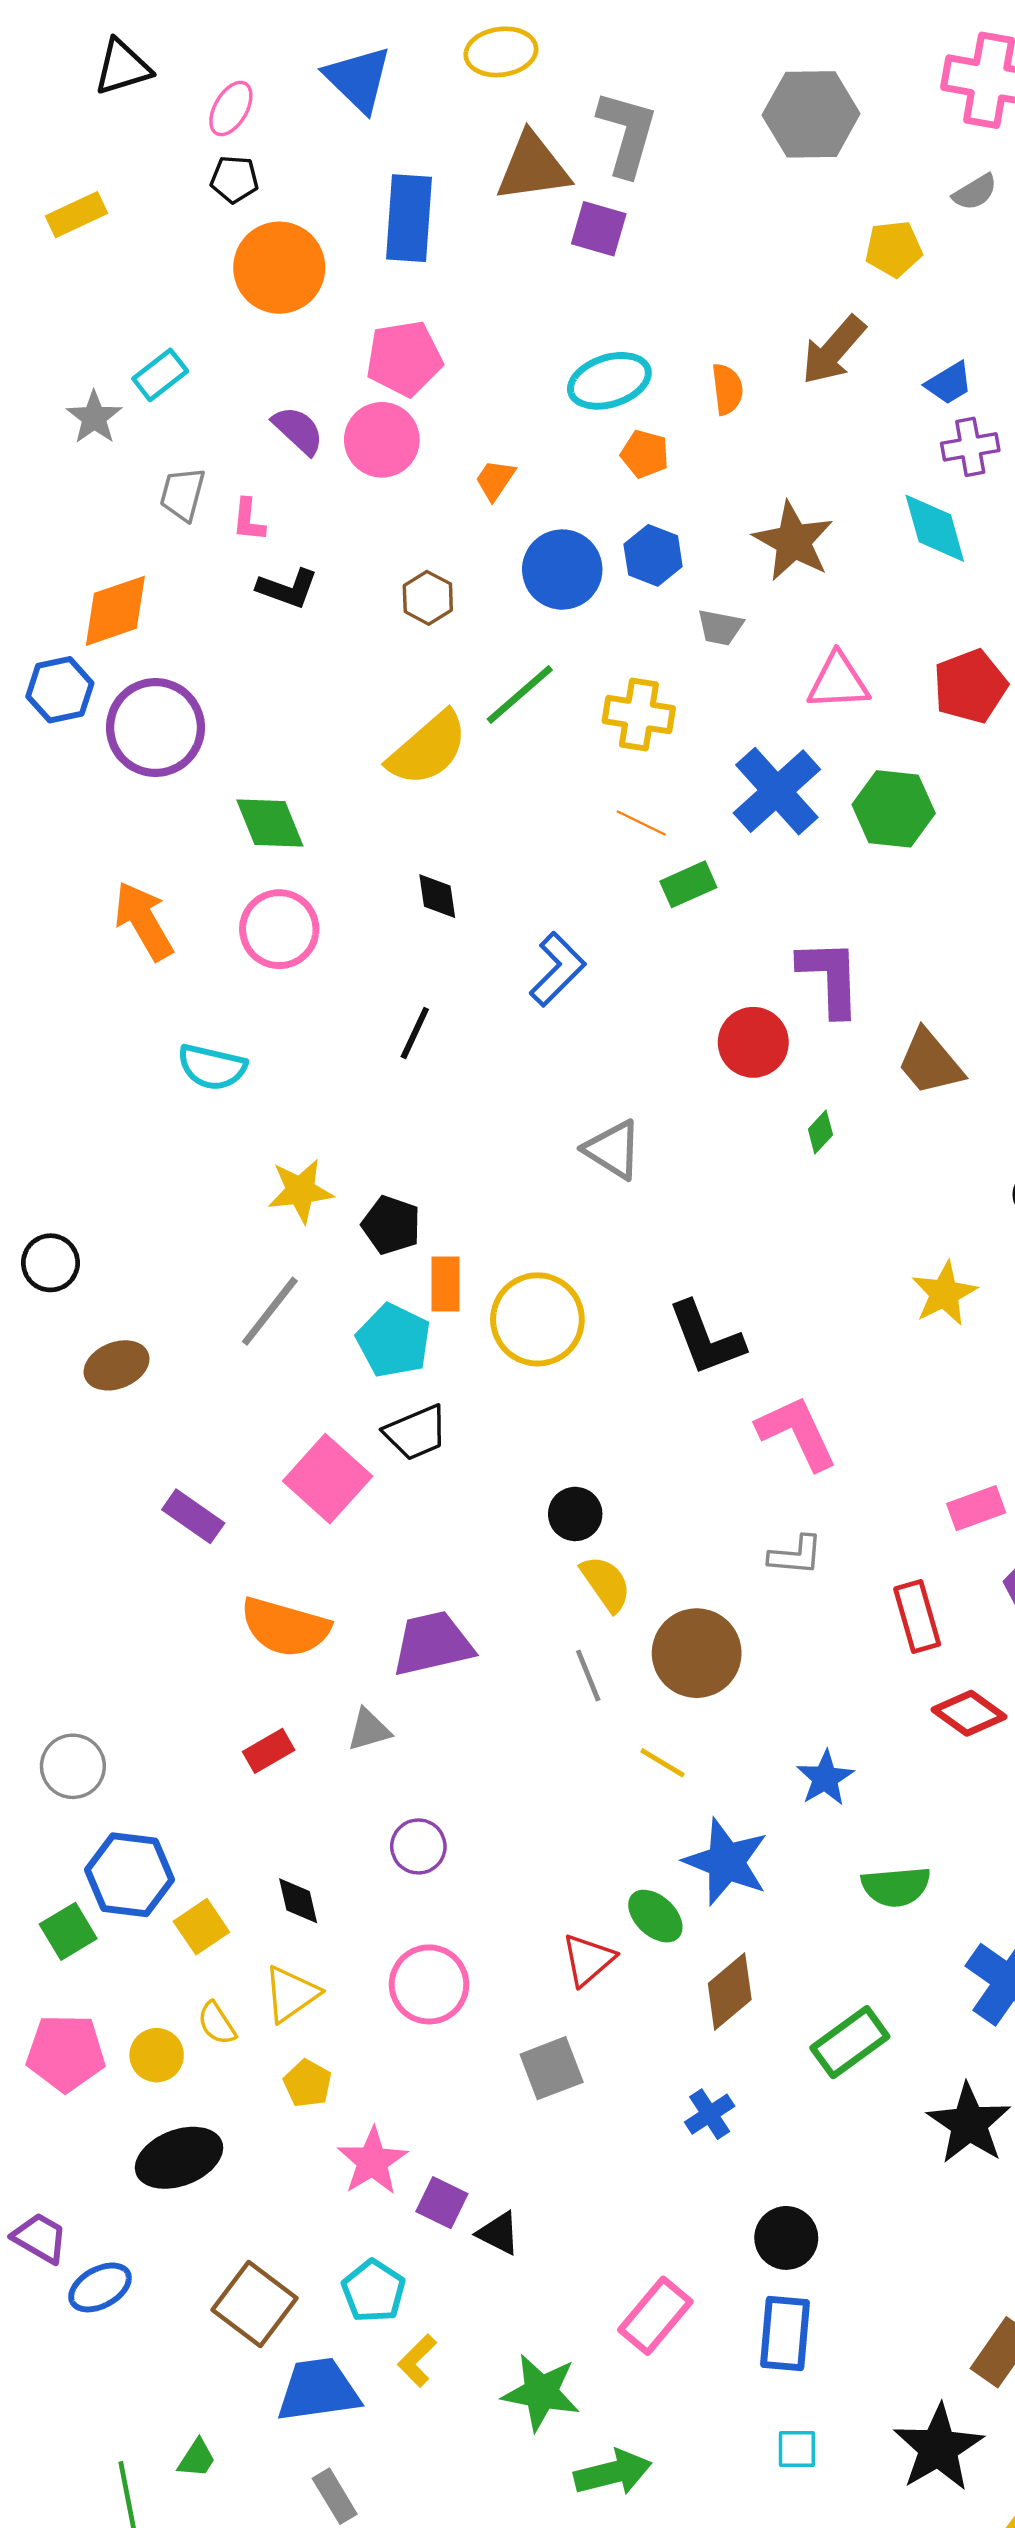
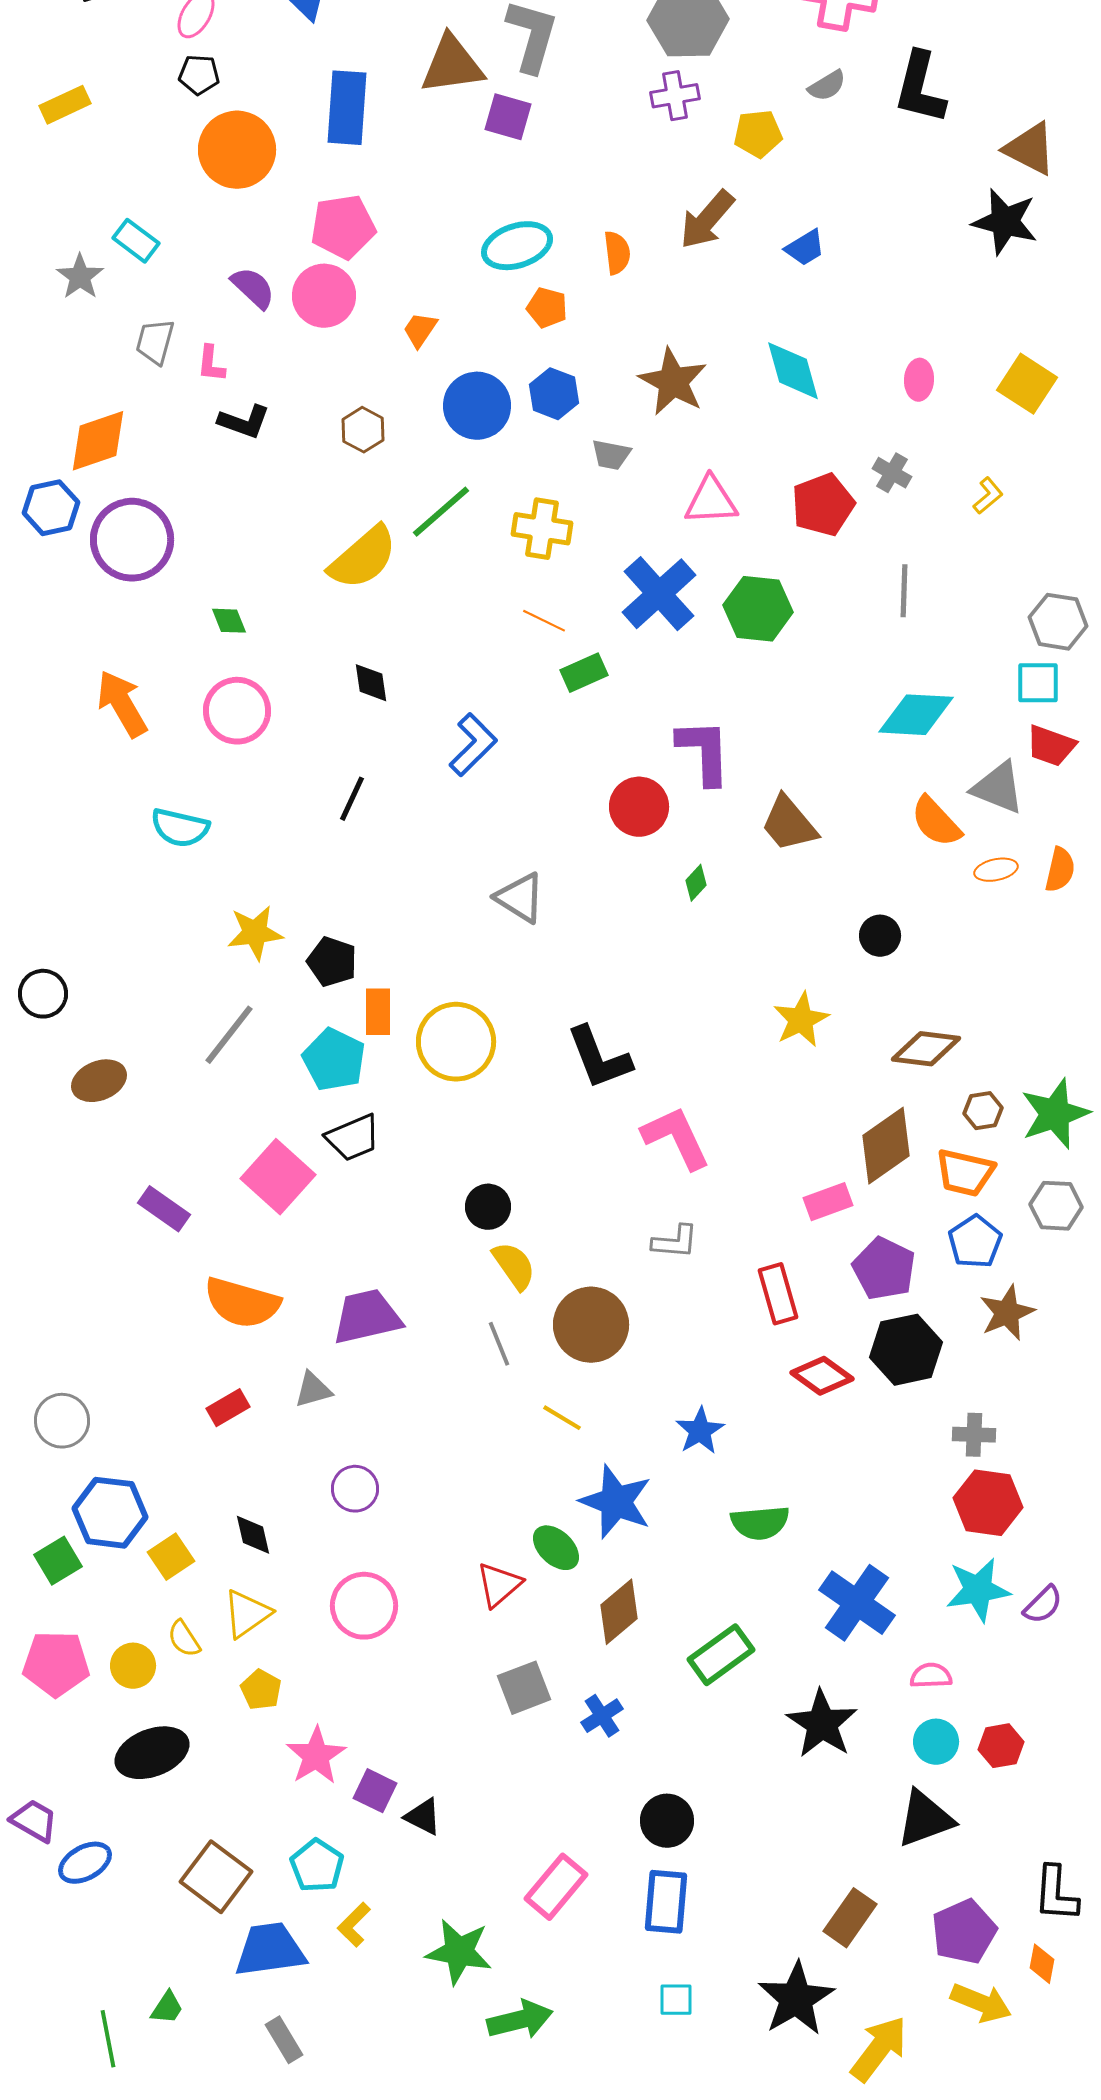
cyan rectangle: (160, 375) -> (136, 241), turned 75
purple cross: (970, 447) -> (675, 96), moved
green diamond: (270, 823) -> (229, 621), size x0.6
gray square: (552, 2068) -> (524, 1688), moved

